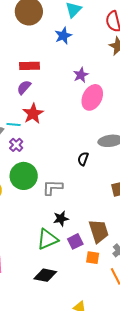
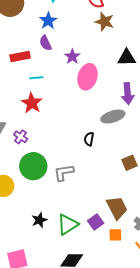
purple semicircle: (24, 87) -> (45, 43), moved, turned -56
cyan line: (14, 124) -> (36, 78), moved
black star: (61, 219) -> (39, 220), moved

